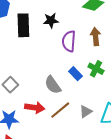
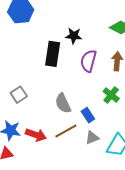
black rectangle: (23, 25) -> (53, 54), moved
blue rectangle: (75, 74) -> (88, 115), moved
red arrow: (35, 108) -> (36, 135), moved

